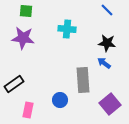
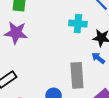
cyan cross: (67, 29) -> (78, 24), moved

